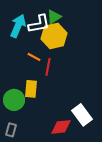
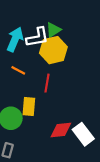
orange line: (34, 57) -> (18, 70), moved
red diamond: (61, 127) -> (61, 130), moved

